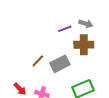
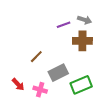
gray rectangle: (60, 64) -> (58, 73), moved

